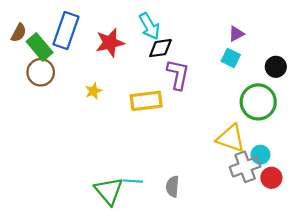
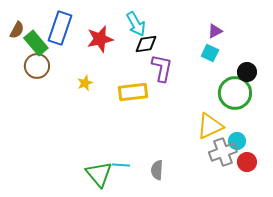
black circle: (276, 67) -> (247, 72), moved
yellow triangle: (231, 138) -> (210, 126), turned -44

